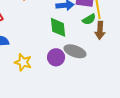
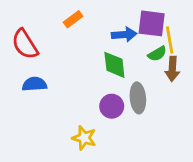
gray ellipse: (75, 51) -> (138, 98), turned 65
yellow star: (23, 62) -> (84, 138), moved

